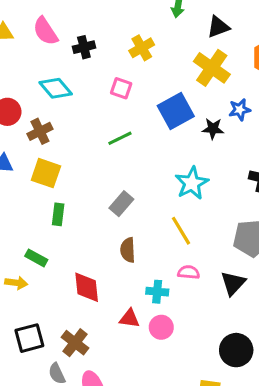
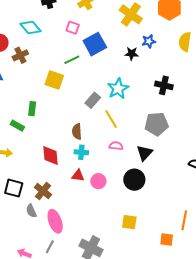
blue square: (176, 111) -> (95, 44), moved
yellow square: (46, 173) -> (54, 80), moved
gray rectangle: (121, 204) -> (93, 100), moved
green rectangle: (36, 258) -> (17, 126), moved
cyan cross: (157, 292) -> (81, 152), moved
black square: (29, 338) -> (14, 188), turned 30
black circle: (236, 350) -> (134, 180), moved

